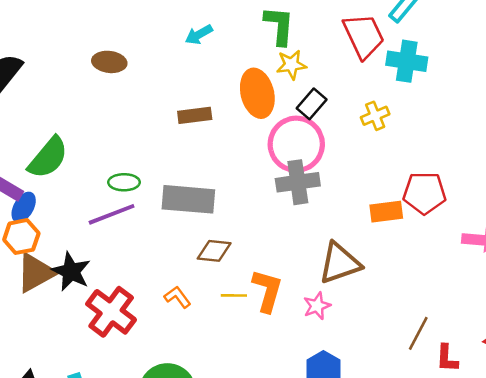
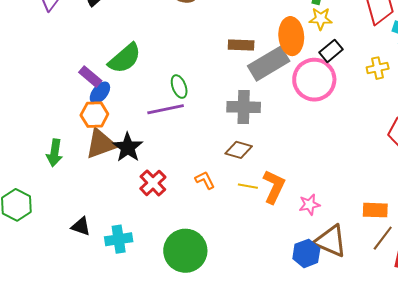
green ellipse: (124, 182) -> (179, 87), turned 60
gray cross: (298, 182) -> (244, 107), moved
gray rectangle: (188, 199) -> (269, 64), moved, turned -45
orange rectangle: (386, 212) -> (375, 210), moved
brown triangle: (340, 263) -> (331, 241), moved, turned 33
red cross: (111, 312) -> (153, 183), size x0.7

